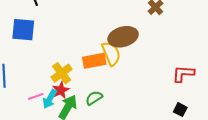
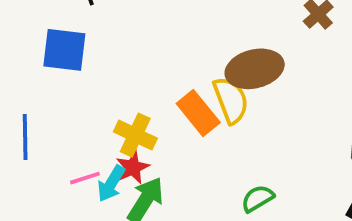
orange rectangle: (94, 61) -> (198, 113), turned 60
yellow cross: (62, 73) -> (135, 135), turned -30
green semicircle: (94, 98) -> (258, 198), moved

